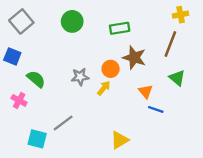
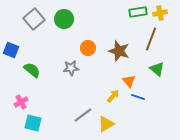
gray square: (21, 21) -> (34, 19), moved
green rectangle: (120, 28) -> (138, 12), moved
orange circle: (111, 69) -> (88, 48), moved
yellow arrow: (104, 88) -> (113, 96), moved
pink cross: (19, 100) -> (21, 102), moved, turned 32
gray line: (63, 123) -> (83, 115), moved

